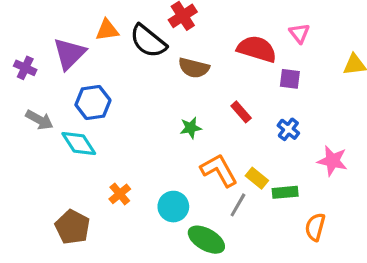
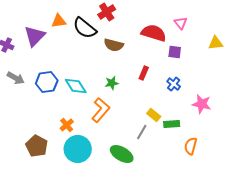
blue hexagon: (93, 103) -> (47, 82), moved
red rectangle: (241, 112) -> (144, 73), turned 64
cyan diamond: (79, 143) -> (76, 86), moved
orange L-shape: (219, 170) -> (101, 110), moved, turned 70
cyan circle: (173, 207) -> (78, 149), moved, size x1.4

